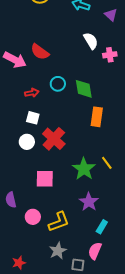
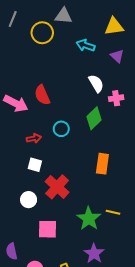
red semicircle: (40, 52) -> (42, 95), turned 30
green diamond: (84, 89) -> (94, 118), moved, turned 55
white circle: (27, 142) -> (29, 200), moved
yellow line: (107, 163) -> (113, 212), turned -40

